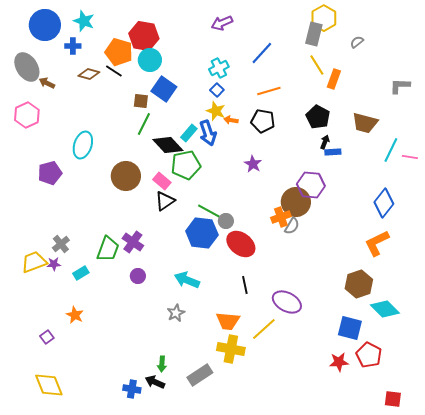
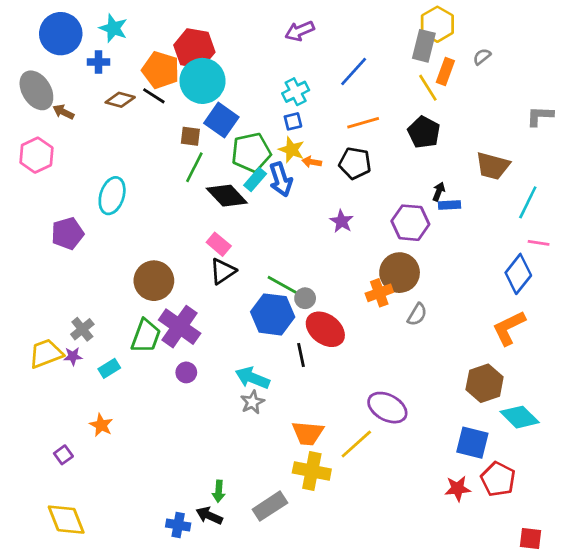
cyan circle: (150, 60) -> (202, 81), size x1.4
orange rectangle: (334, 79) -> (445, 71), moved
blue square: (217, 90) -> (293, 121), turned 32
black pentagon: (318, 117) -> (424, 132), moved
pink line: (410, 157) -> (539, 243), moved
green pentagon: (186, 165) -> (251, 152), moved
brown circle: (126, 176) -> (154, 281), moved
purple hexagon: (311, 185) -> (410, 223), moved
gray semicircle: (292, 226) -> (417, 314), moved
purple cross: (133, 242) -> (180, 327), size x1.4
black line: (245, 285) -> (301, 355), moved
gray star: (176, 313) -> (252, 402), moved

